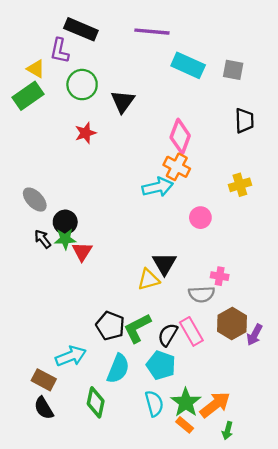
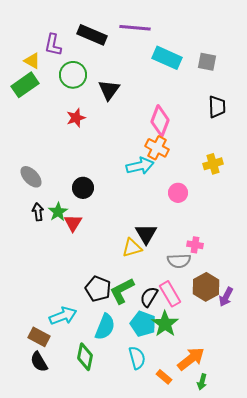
black rectangle: (81, 29) -> (92, 35), moved
black circle: (65, 222) -> (83, 188), moved
black arrow: (43, 239) -> (38, 212), turned 30
green star: (65, 239) -> (58, 212), turned -30
green star: (186, 402) -> (165, 324), moved

